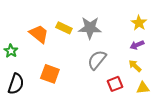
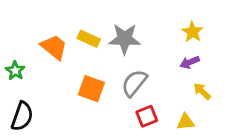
yellow arrow: (135, 66) -> (202, 91), moved
orange square: (50, 74) -> (91, 89), moved
red square: (115, 84) -> (147, 116), moved
yellow triangle: (143, 88) -> (186, 122), moved

